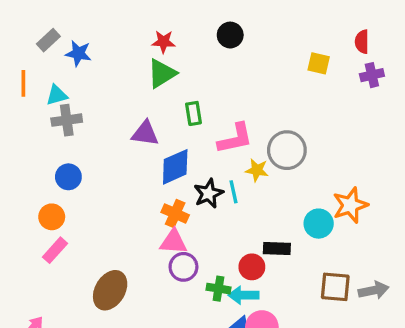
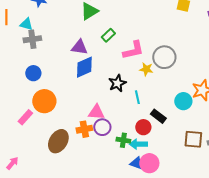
cyan triangle: (57, 95) -> (26, 24), turned 32
green rectangle: (193, 113) -> (108, 35), turned 56
blue diamond: (175, 167) -> (84, 67), moved
cyan line: (234, 192) -> (137, 97), moved
orange cross: (175, 214) -> (84, 129), moved, turned -35
orange circle: (52, 217) -> (44, 101), moved, size x1.5
black rectangle: (277, 249) -> (158, 116), turned 35

